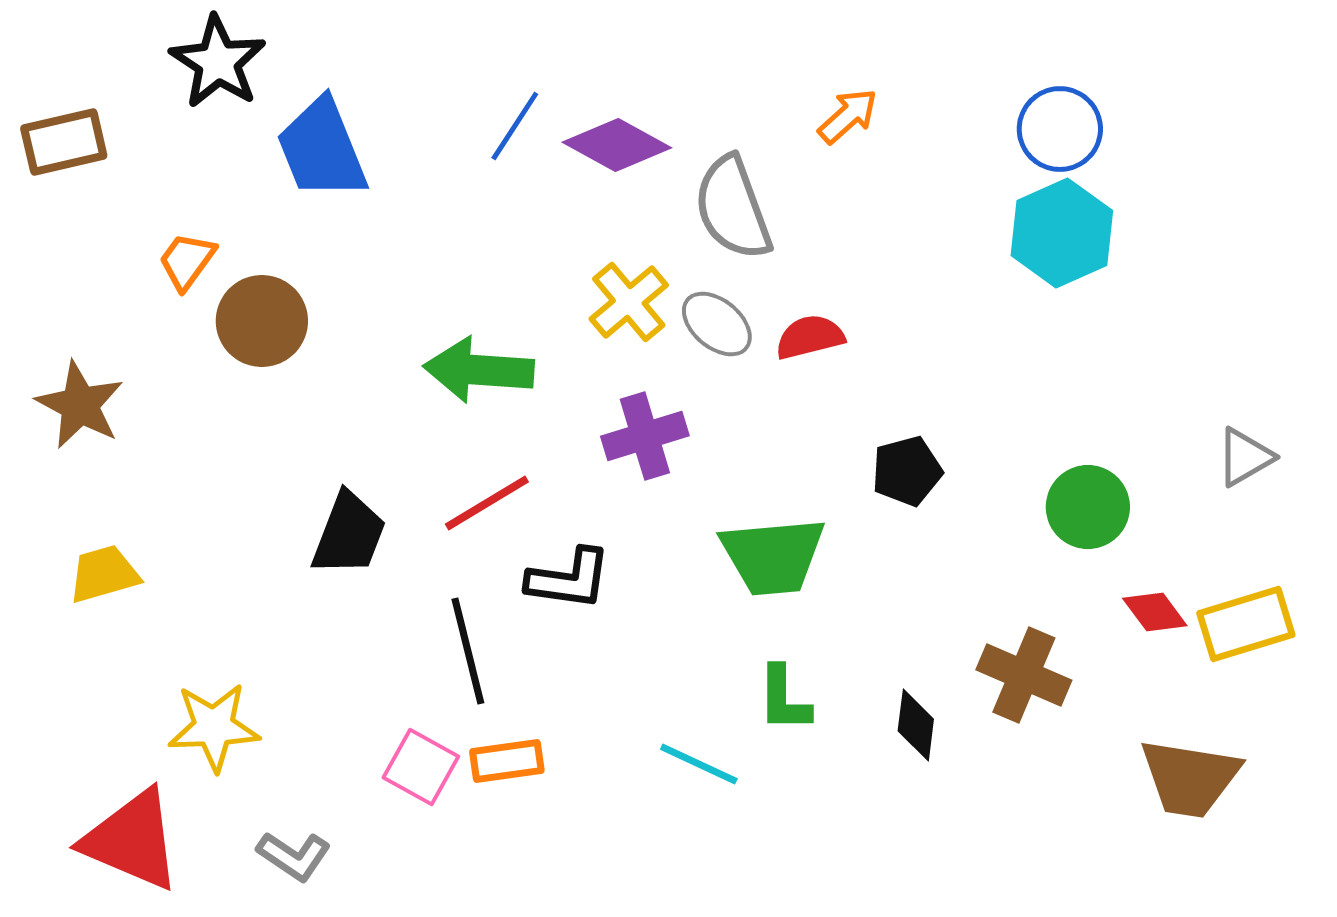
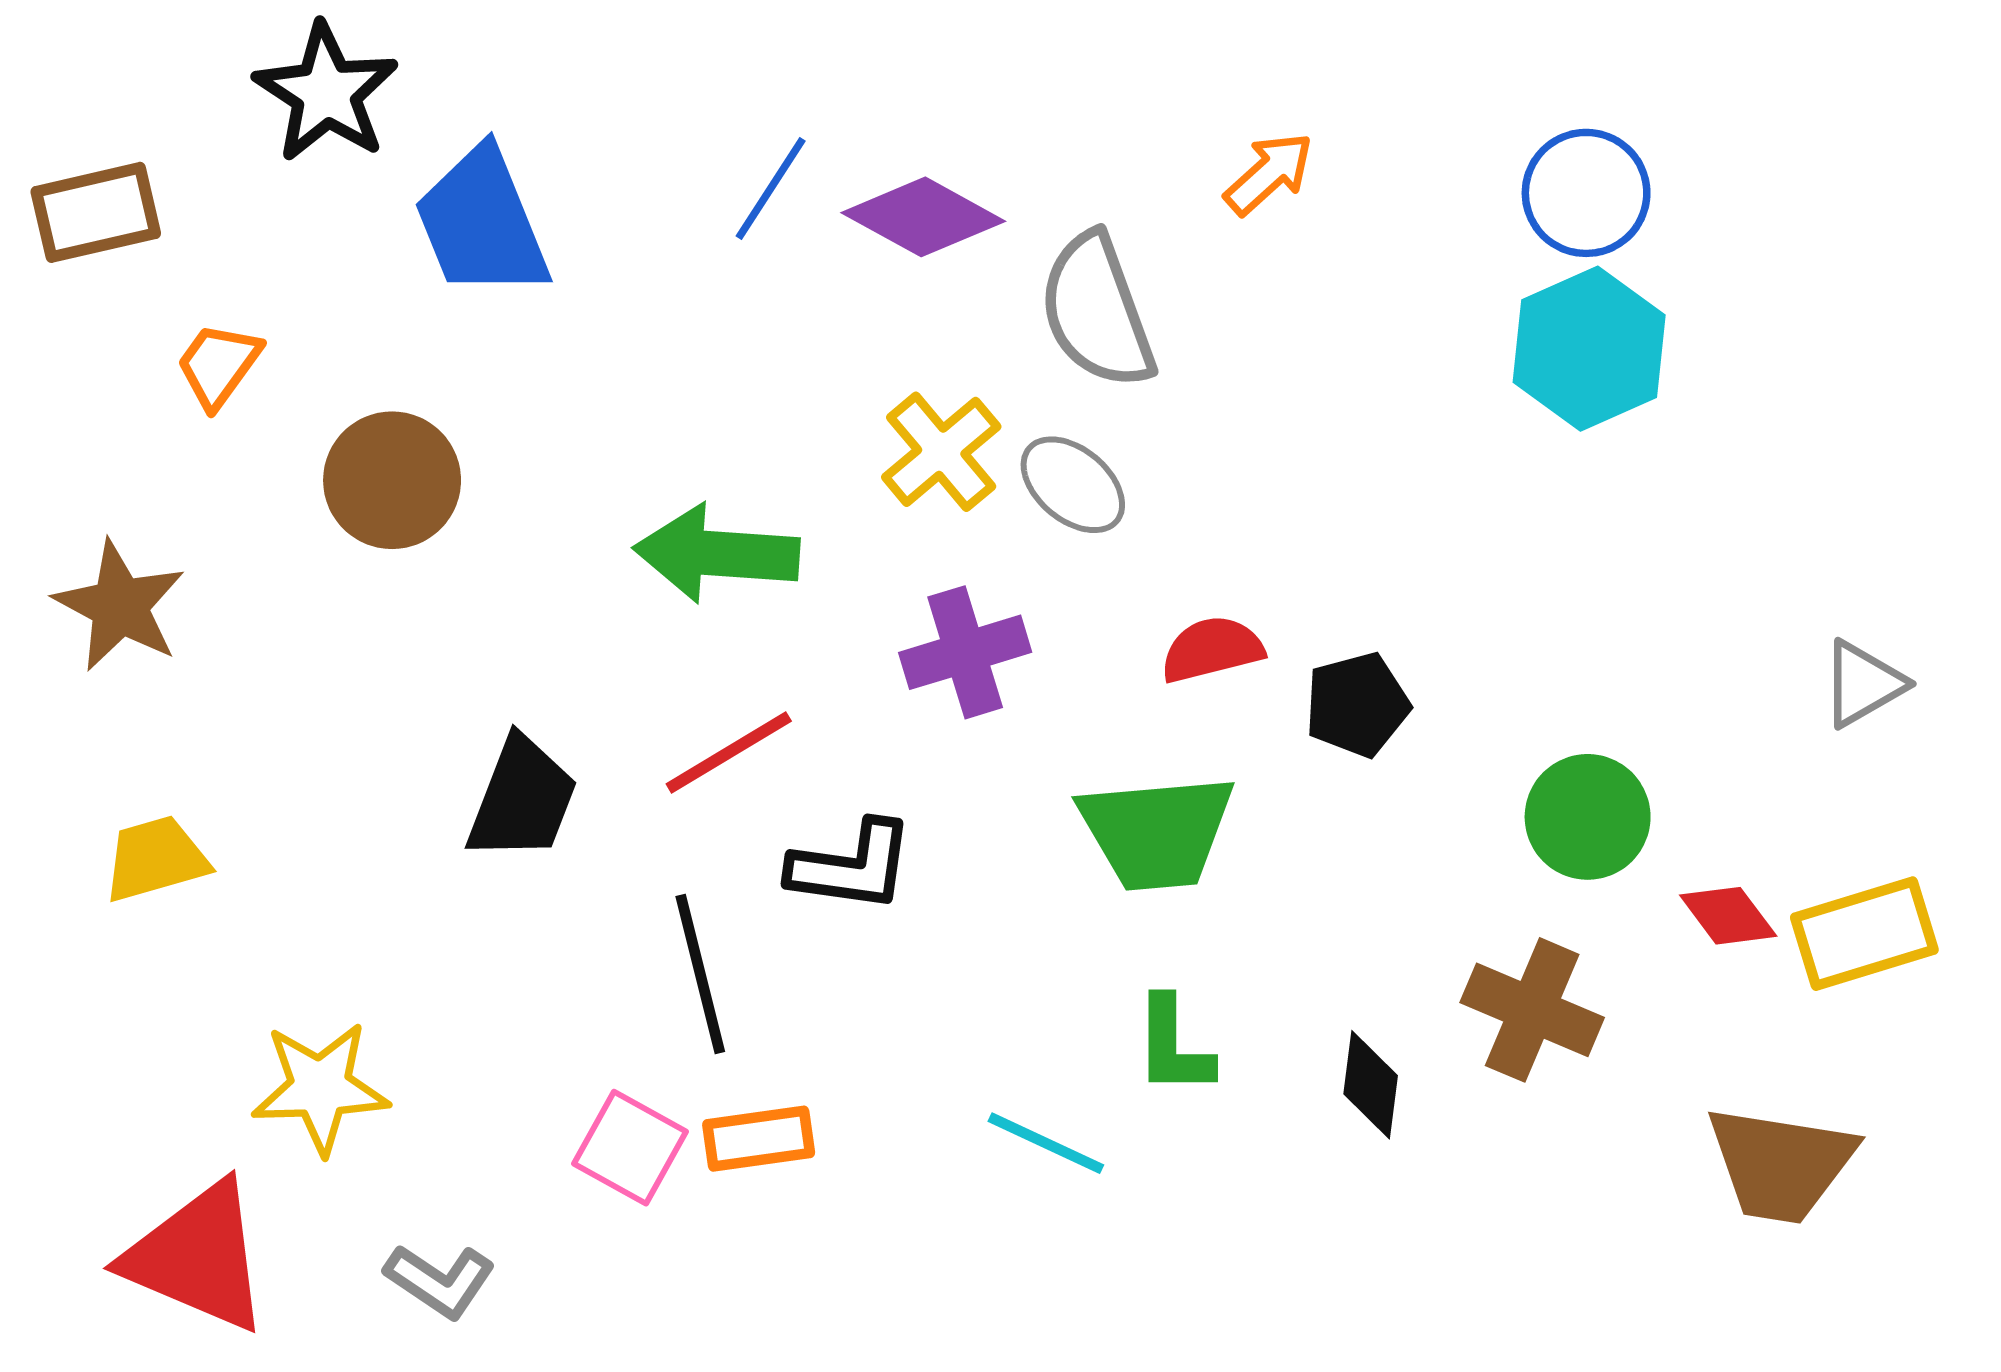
orange trapezoid: (187, 261) -> (218, 365), moved
red semicircle: (810, 337) -> (1212, 649), moved
green circle: (1088, 507) -> (1588, 817), moved

